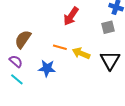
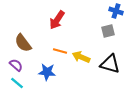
red arrow: (71, 16) -> (57, 20), moved
brown semicircle: (23, 39) -> (23, 43), turned -72
black triangle: (110, 60) -> (110, 64), turned -45

